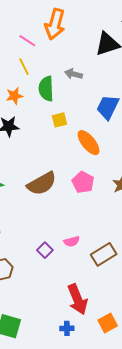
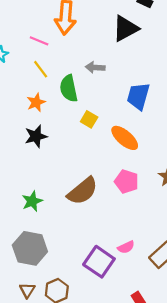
yellow square: (59, 120) -> (89, 119), turned -35
purple square: (45, 250) -> (99, 262), size x1.8

